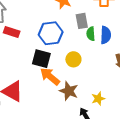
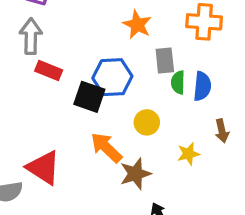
black square: (41, 59) -> (89, 97), moved
brown star: (69, 91) -> (135, 174), turned 30
yellow star: (98, 99) -> (188, 154), moved

